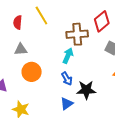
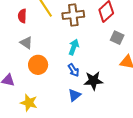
brown cross: (77, 34) -> (73, 15), moved
gray triangle: (21, 49) -> (26, 43), turned 40

